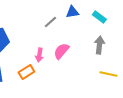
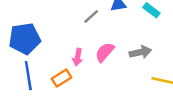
gray arrow: (99, 45) -> (140, 52), moved, turned 72

